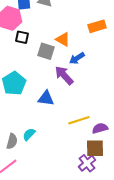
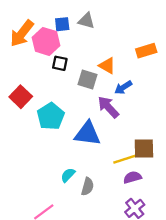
blue triangle: (46, 98) -> (88, 134), size x1.4
purple semicircle: (100, 128) -> (132, 177), moved
gray semicircle: (12, 141) -> (88, 187), moved
brown square: (95, 148) -> (144, 149), moved

